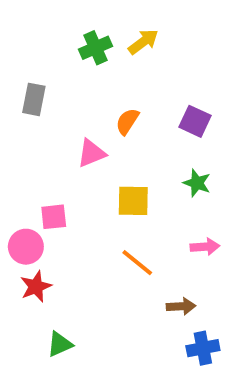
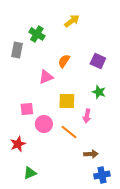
green cross: (95, 48) -> (37, 34), moved, turned -35
pink circle: (26, 247) -> (44, 124), moved
pink arrow: (205, 247) -> (87, 116), moved, turned 104

